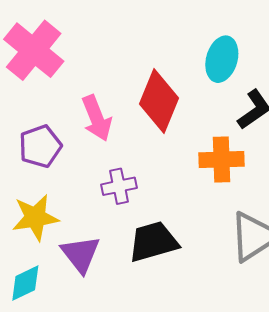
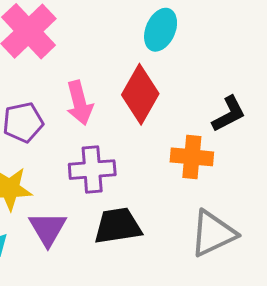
cyan ellipse: (222, 59) -> (161, 30), moved
purple cross: (119, 186) -> (92, 170), size x1.4

